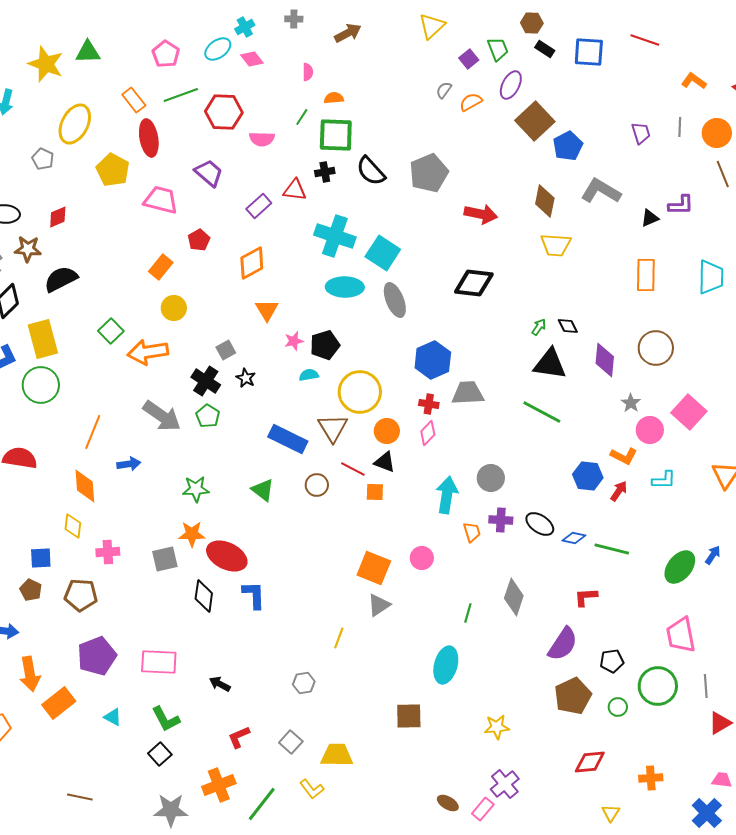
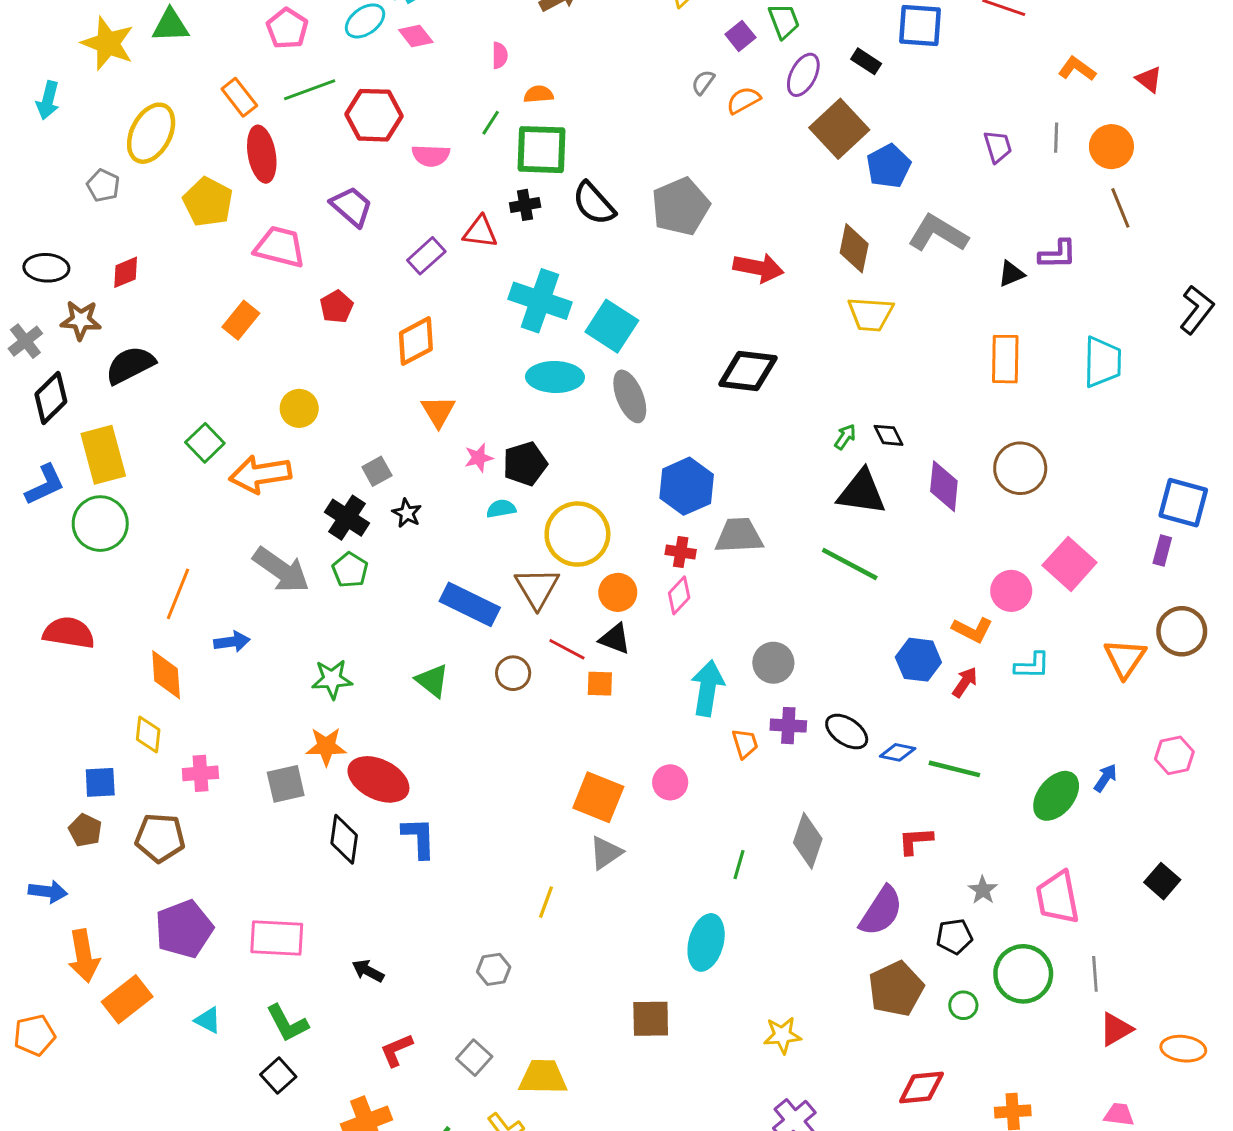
black rectangle: (545, 49) -> (866, 61), moved
orange rectangle: (161, 267) -> (241, 320), moved
gray star: (631, 403) -> (983, 890), moved

